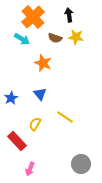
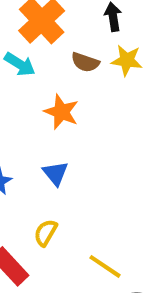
yellow line: (65, 117) -> (105, 266), moved

